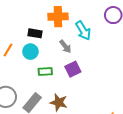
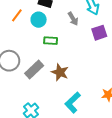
purple square: (73, 69) -> (99, 33), moved

